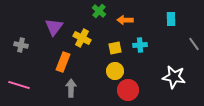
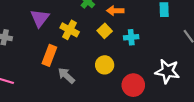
yellow square: (115, 48) -> (105, 31), moved, turned -32
gray arrow: (71, 88) -> (66, 76), moved, turned -48
red circle: (128, 90) -> (133, 85), moved

